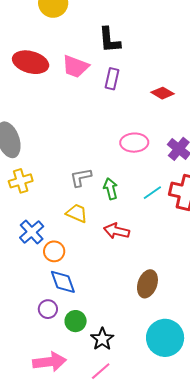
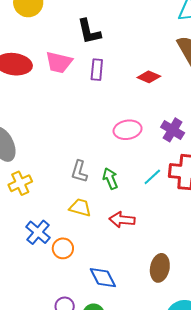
gray L-shape: (81, 177) -> (79, 171), turned -55
blue diamond: (63, 282) -> (103, 278), moved

